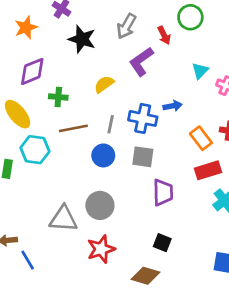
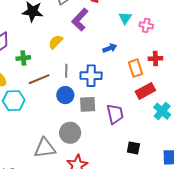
blue cross: (143, 118) -> (91, 76), moved
orange rectangle: (201, 138) -> (135, 68), turned 30
gray square: (143, 157) -> (88, 104), moved
black square: (162, 243) -> (133, 148), moved

